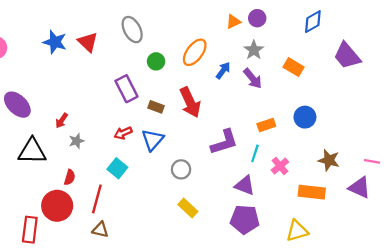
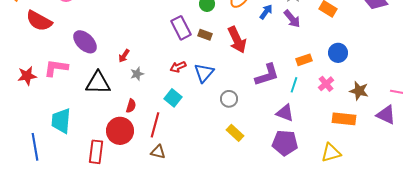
brown rectangle: (156, 107) -> (205, 35), moved
pink cross: (280, 166) -> (326, 84), moved

